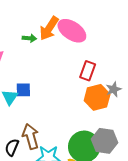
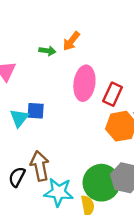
orange arrow: (49, 28) -> (71, 41), size x0.7
pink ellipse: (72, 31) -> (84, 83), moved, turned 60

